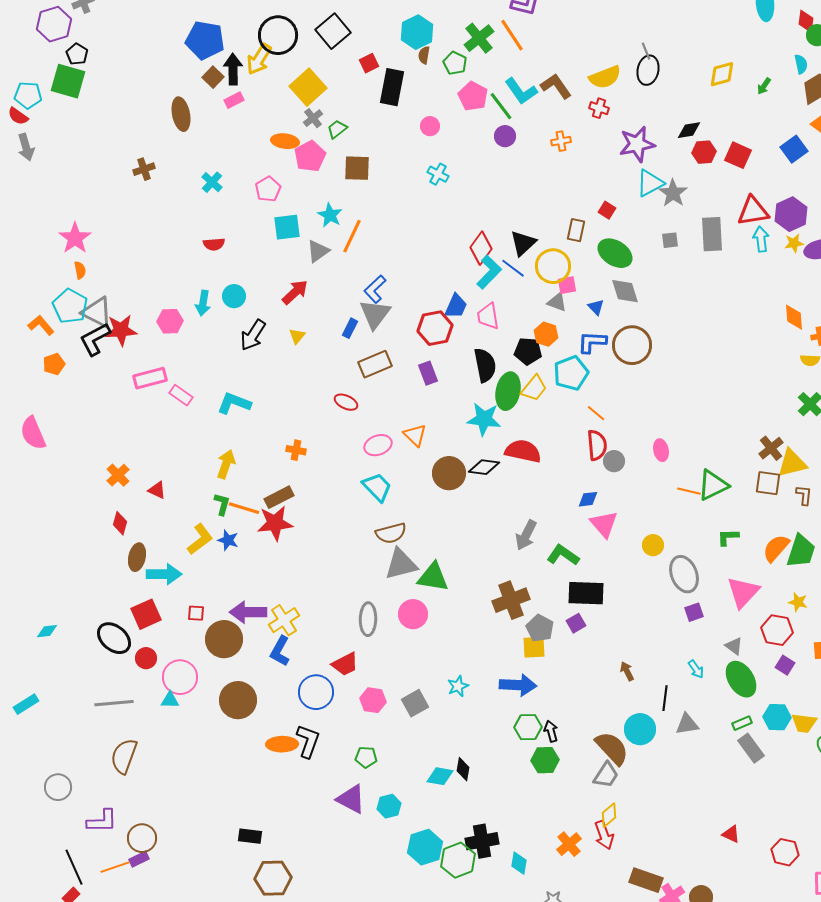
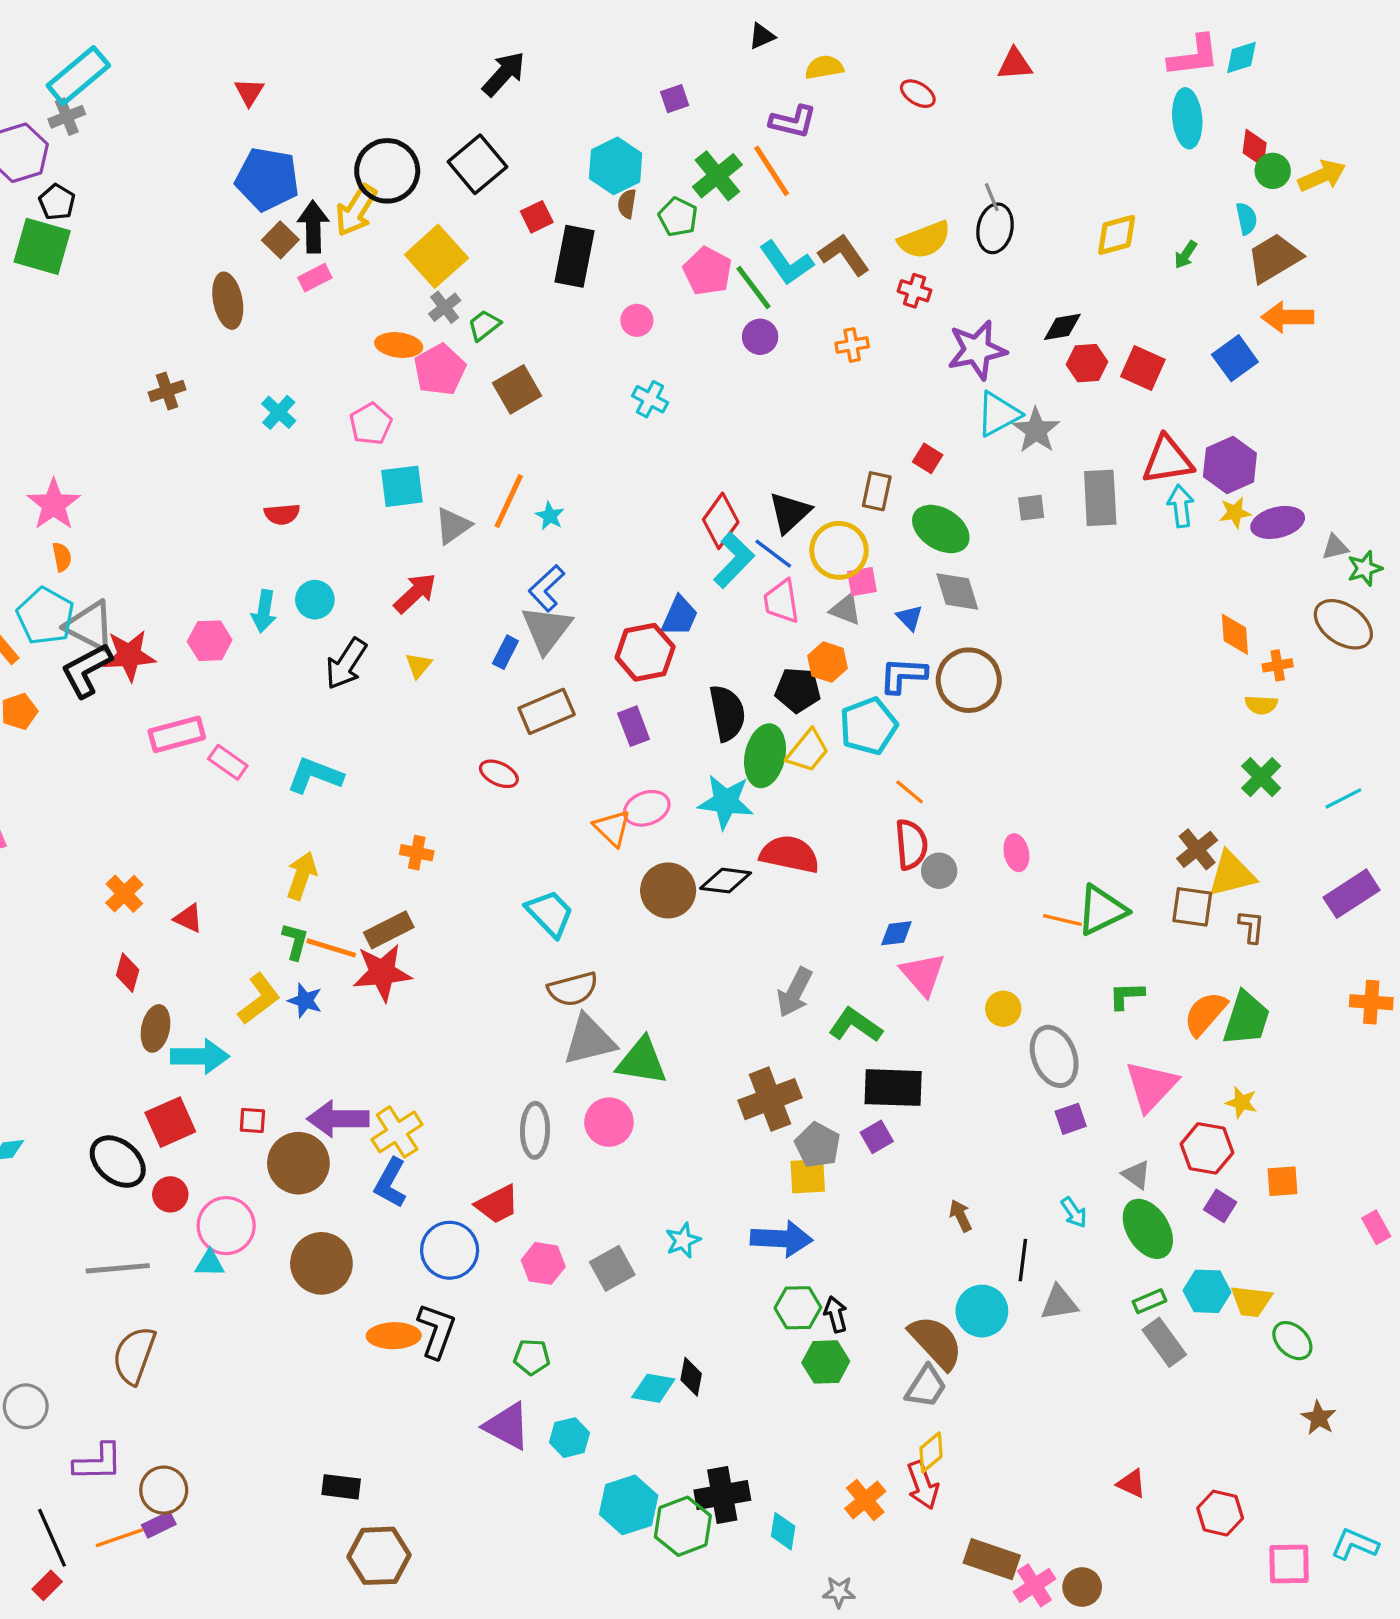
brown square: (357, 168) -> (517, 389), turned -32
cyan star: (330, 215) -> (550, 516), moved, size x0.7
pink trapezoid: (488, 316) -> (781, 601), moved
pink ellipse: (378, 445) -> (647, 808), moved

